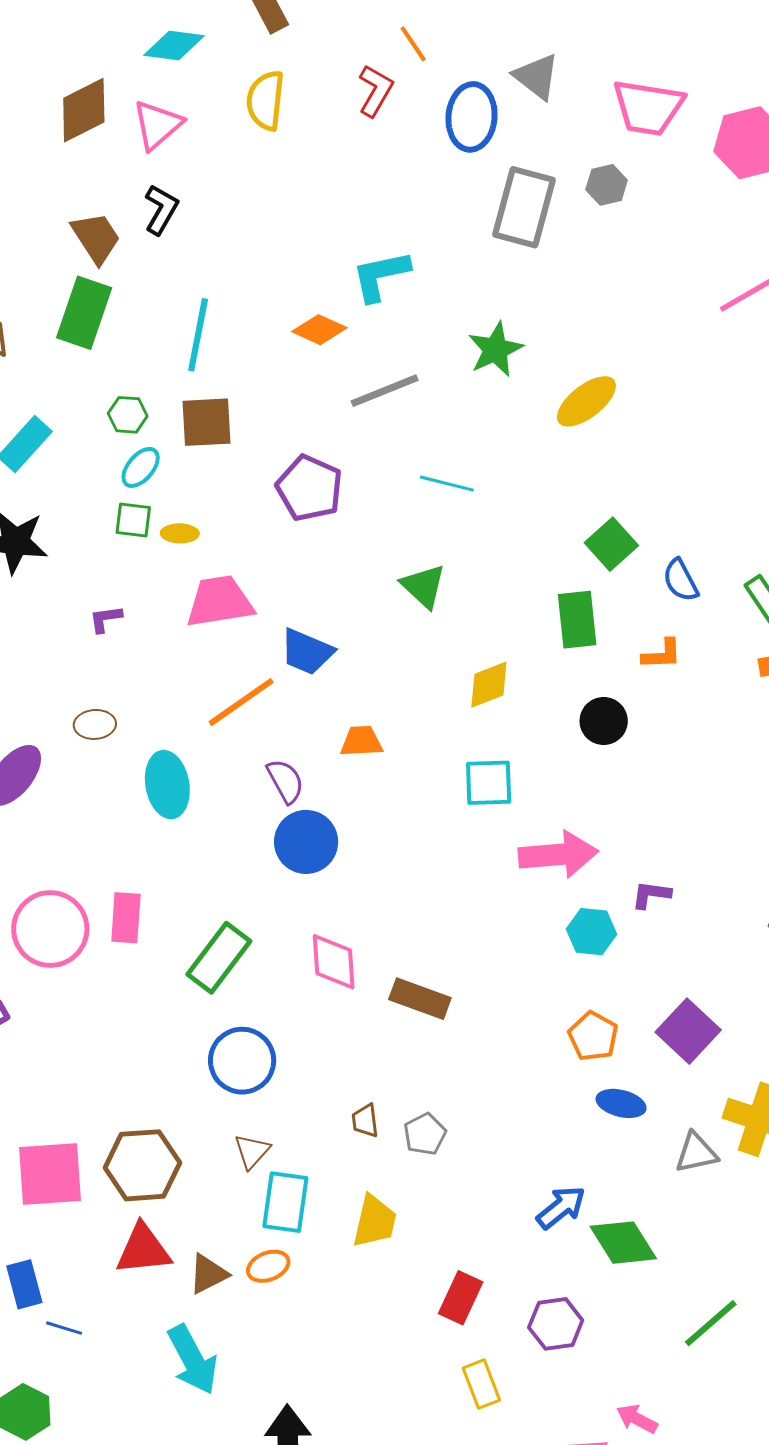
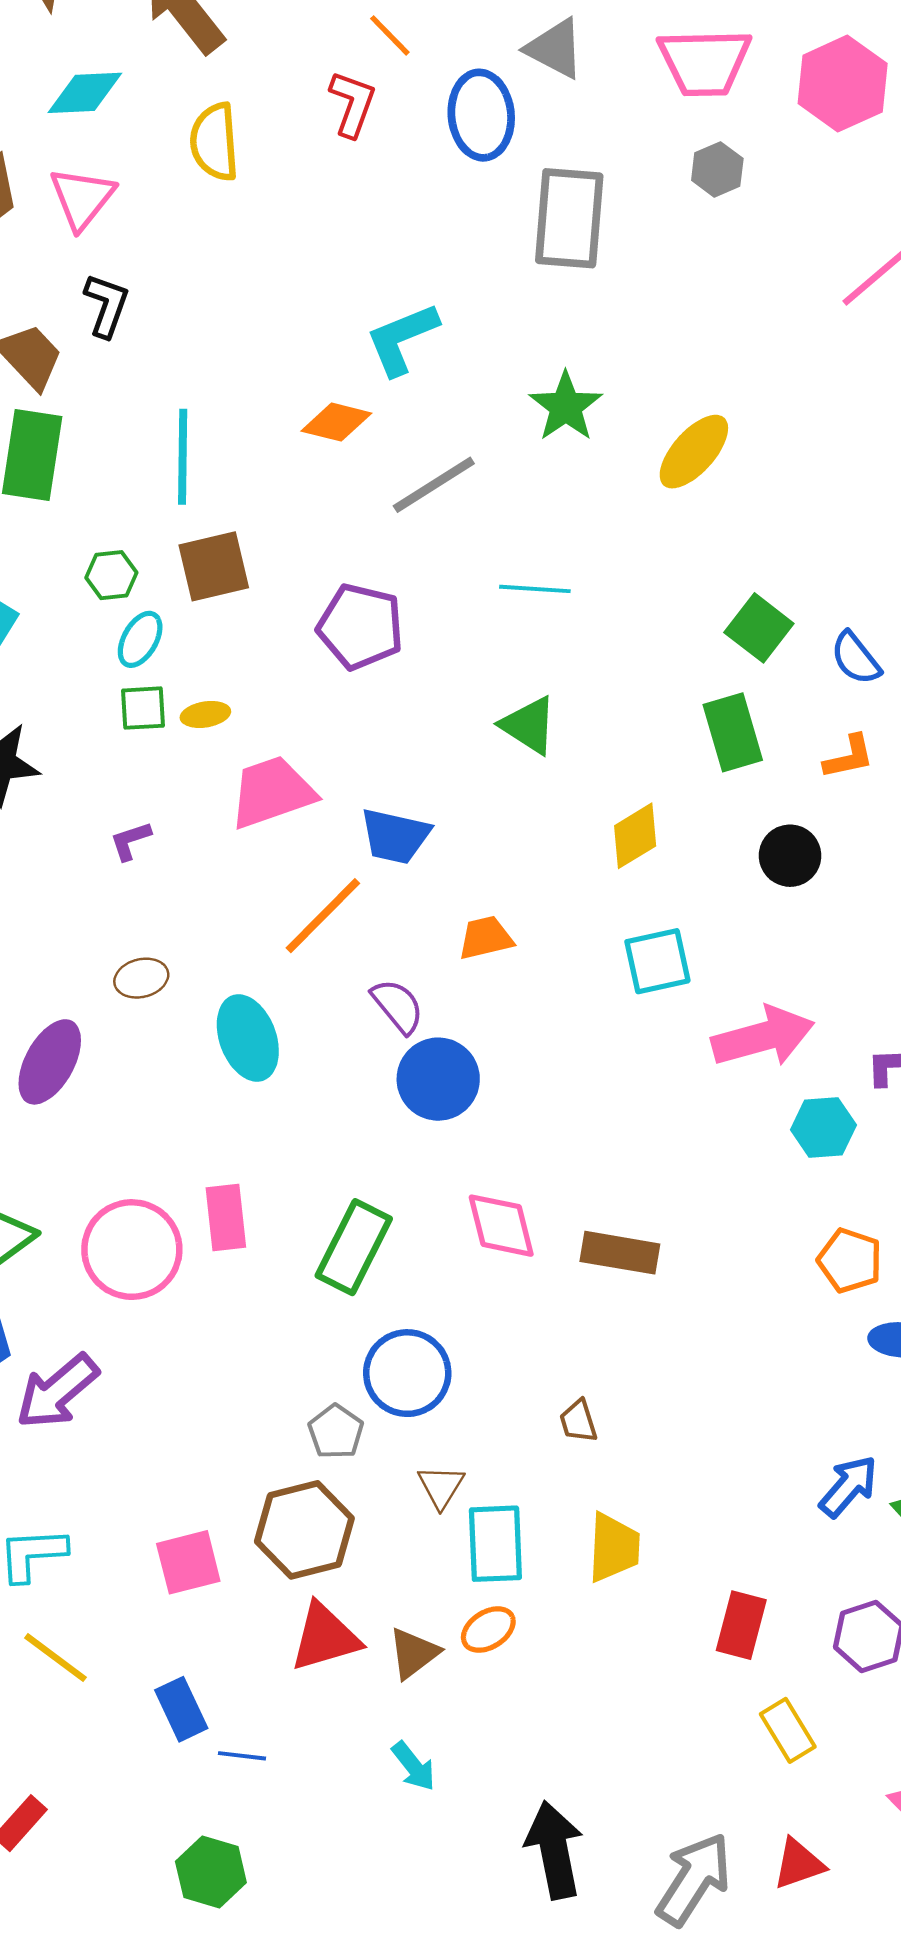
gray hexagon: (607, 185) -> (717, 169), moved
gray pentagon: (425, 1134) -> (336, 1432), moved
pink square: (50, 1174) -> (188, 1562), size x0.7
cyan arrow: (193, 1360) -> (414, 1766), size x0.6

